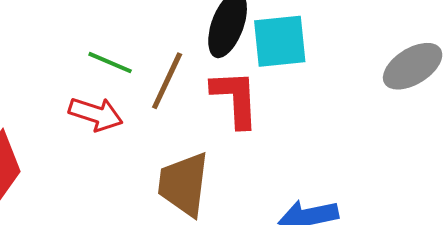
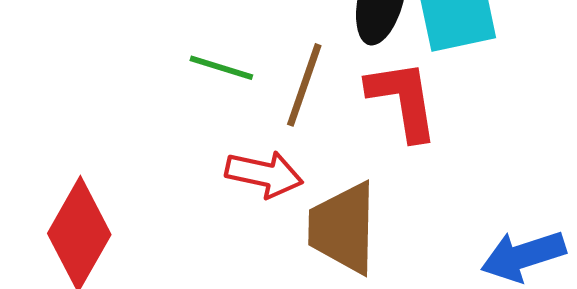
red arrow: (96, 114) -> (264, 174), moved

